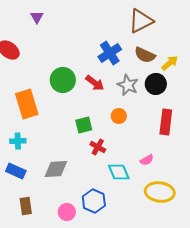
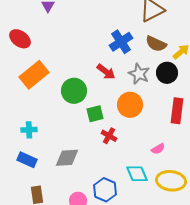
green circle: (63, 80) -> (74, 91), moved
orange rectangle: (27, 104) -> (34, 75), moved, turned 68
orange circle: (119, 116) -> (130, 105), size x1.6
cyan diamond: (119, 172) -> (137, 174), moved

